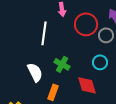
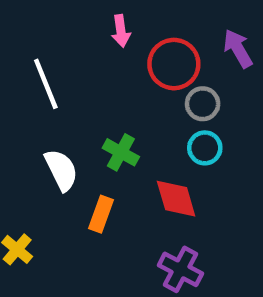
white line: (44, 33) -> (46, 84), moved, turned -30
gray circle: (106, 35) -> (203, 104), moved

